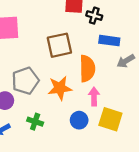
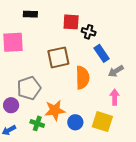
blue rectangle: (109, 41) -> (102, 53), turned 48
orange star: (60, 88) -> (55, 110), moved
pink arrow: (94, 97) -> (115, 97), moved

